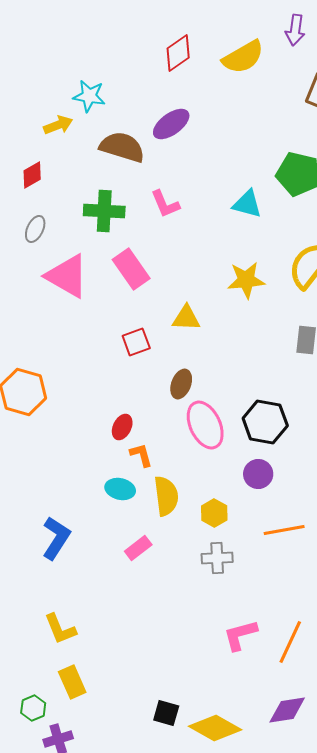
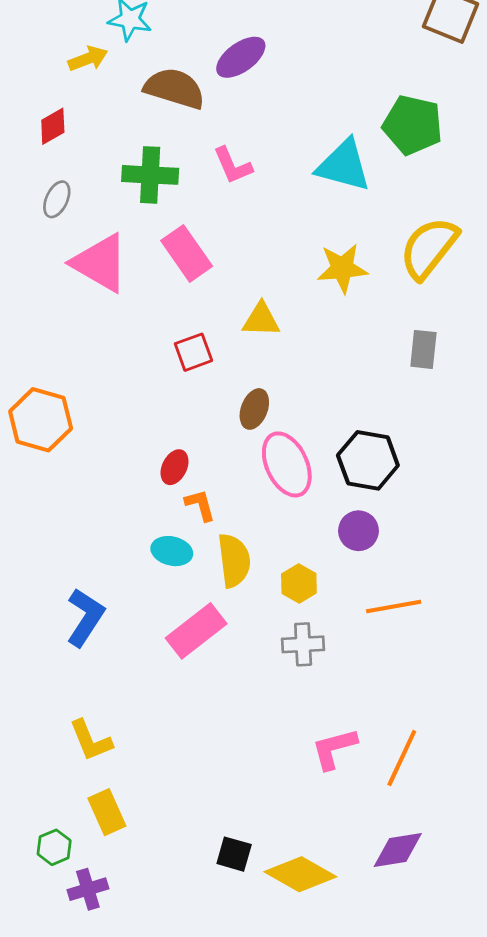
cyan triangle: (247, 204) -> (344, 165), size x1.4
pink rectangle: (138, 548) -> (196, 631), size x1.6

